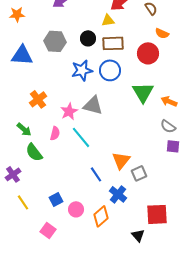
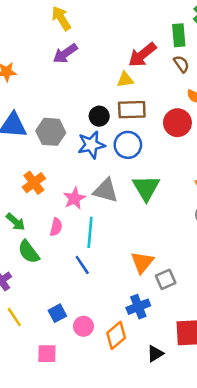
black circle: (88, 38) -> (99, 116), moved
gray hexagon: (55, 41) -> (51, 132), moved
green triangle: (143, 92) -> (146, 188), moved
cyan line: (81, 137) -> (90, 232), turned 45
blue line: (96, 174) -> (82, 265), moved
blue cross: (118, 194) -> (138, 307), turned 30
pink square: (48, 230) -> (47, 354), turned -35
black triangle: (138, 235) -> (155, 354), moved, turned 40

